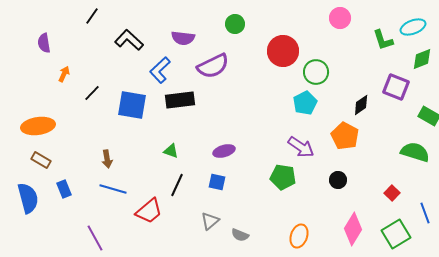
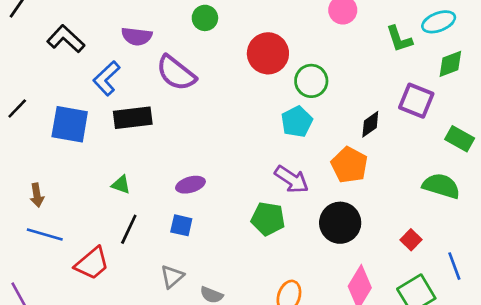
purple semicircle: (213, 66) -> (176, 73), turned 64
black circle: (338, 180) -> (340, 223), size x1.8

